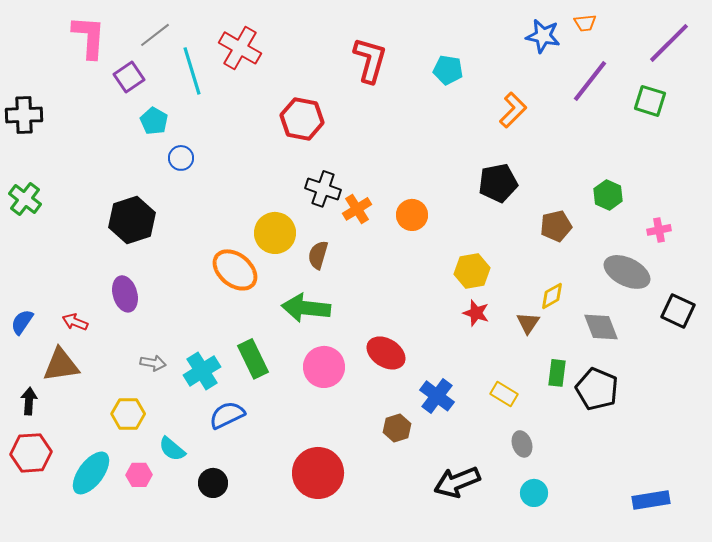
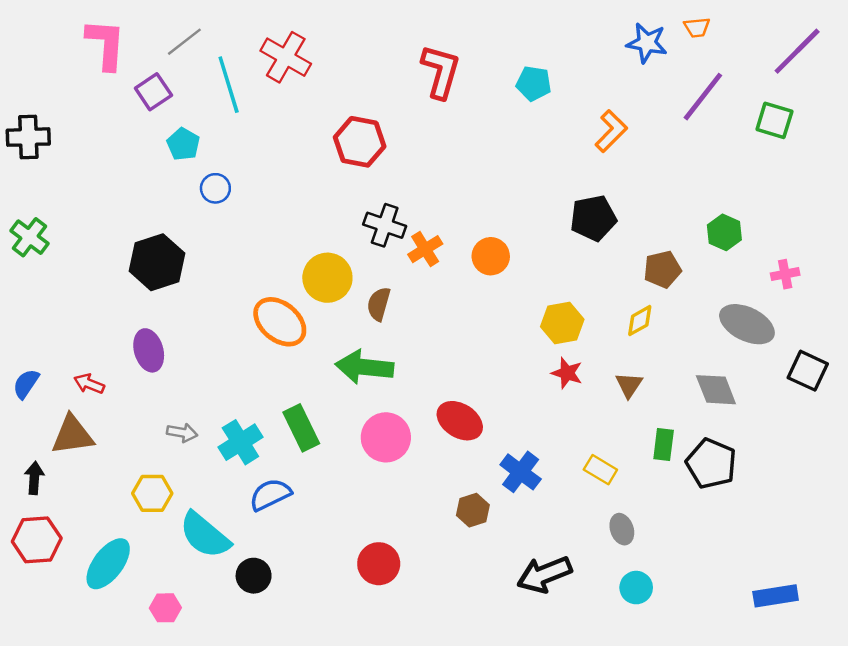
yellow diamond: (552, 296) -> (640, 321), moved
cyan semicircle: (172, 449) -> (205, 535), size x1.6
red circle: (318, 473) -> (379, 564), size x0.7
pink hexagon: (139, 475) -> (165, 608), moved

